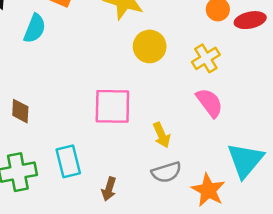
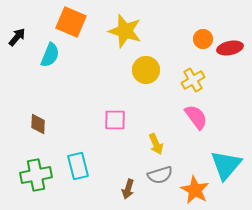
pink square: (112, 106) -> (115, 120), size x0.7
brown arrow: (109, 189) -> (128, 189), moved

